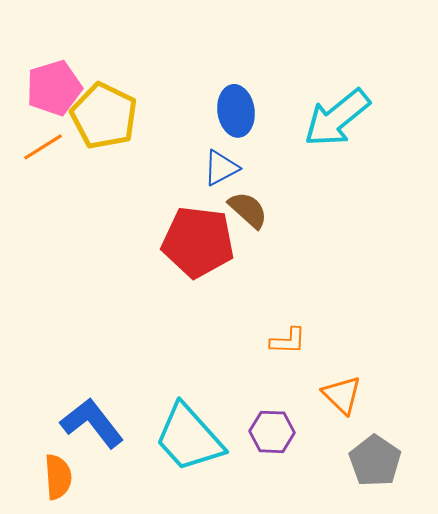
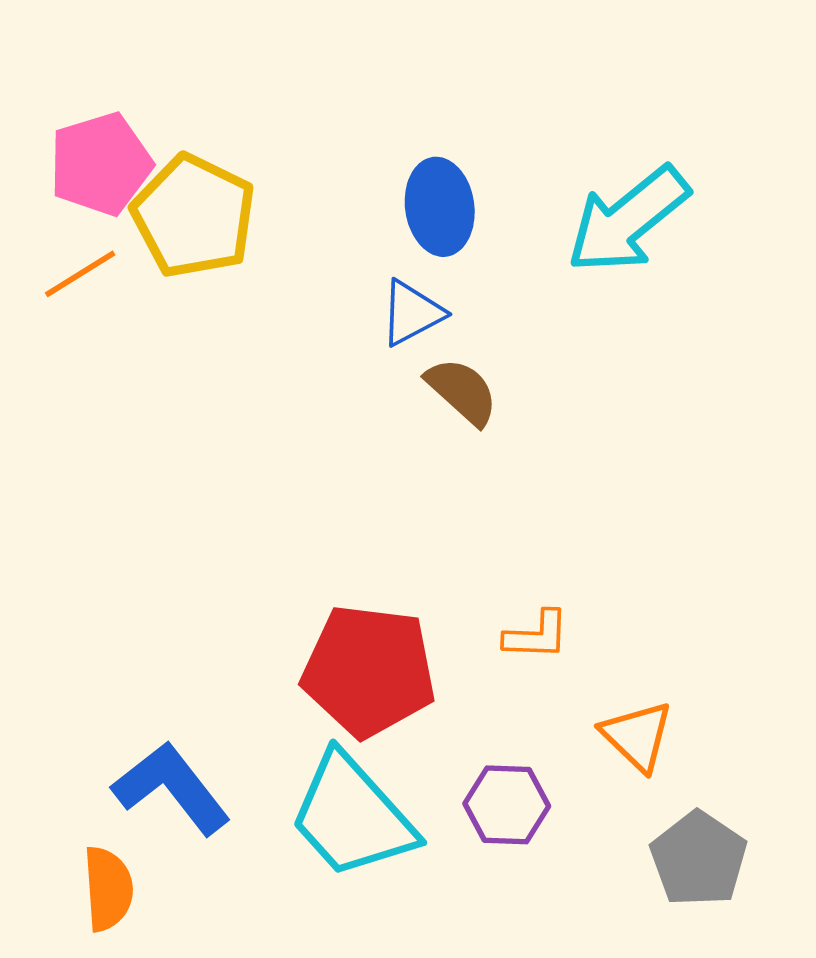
red pentagon: (198, 242) -> (369, 671), moved

